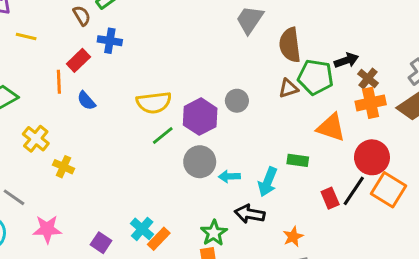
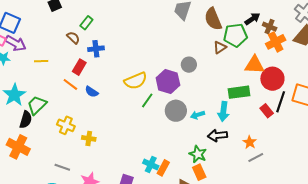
orange line: (59, 82) -> (70, 84), turned -35
red circle: (372, 157) -> (272, 79), moved
green rectangle: (298, 160) -> (239, 92), size x1.5

